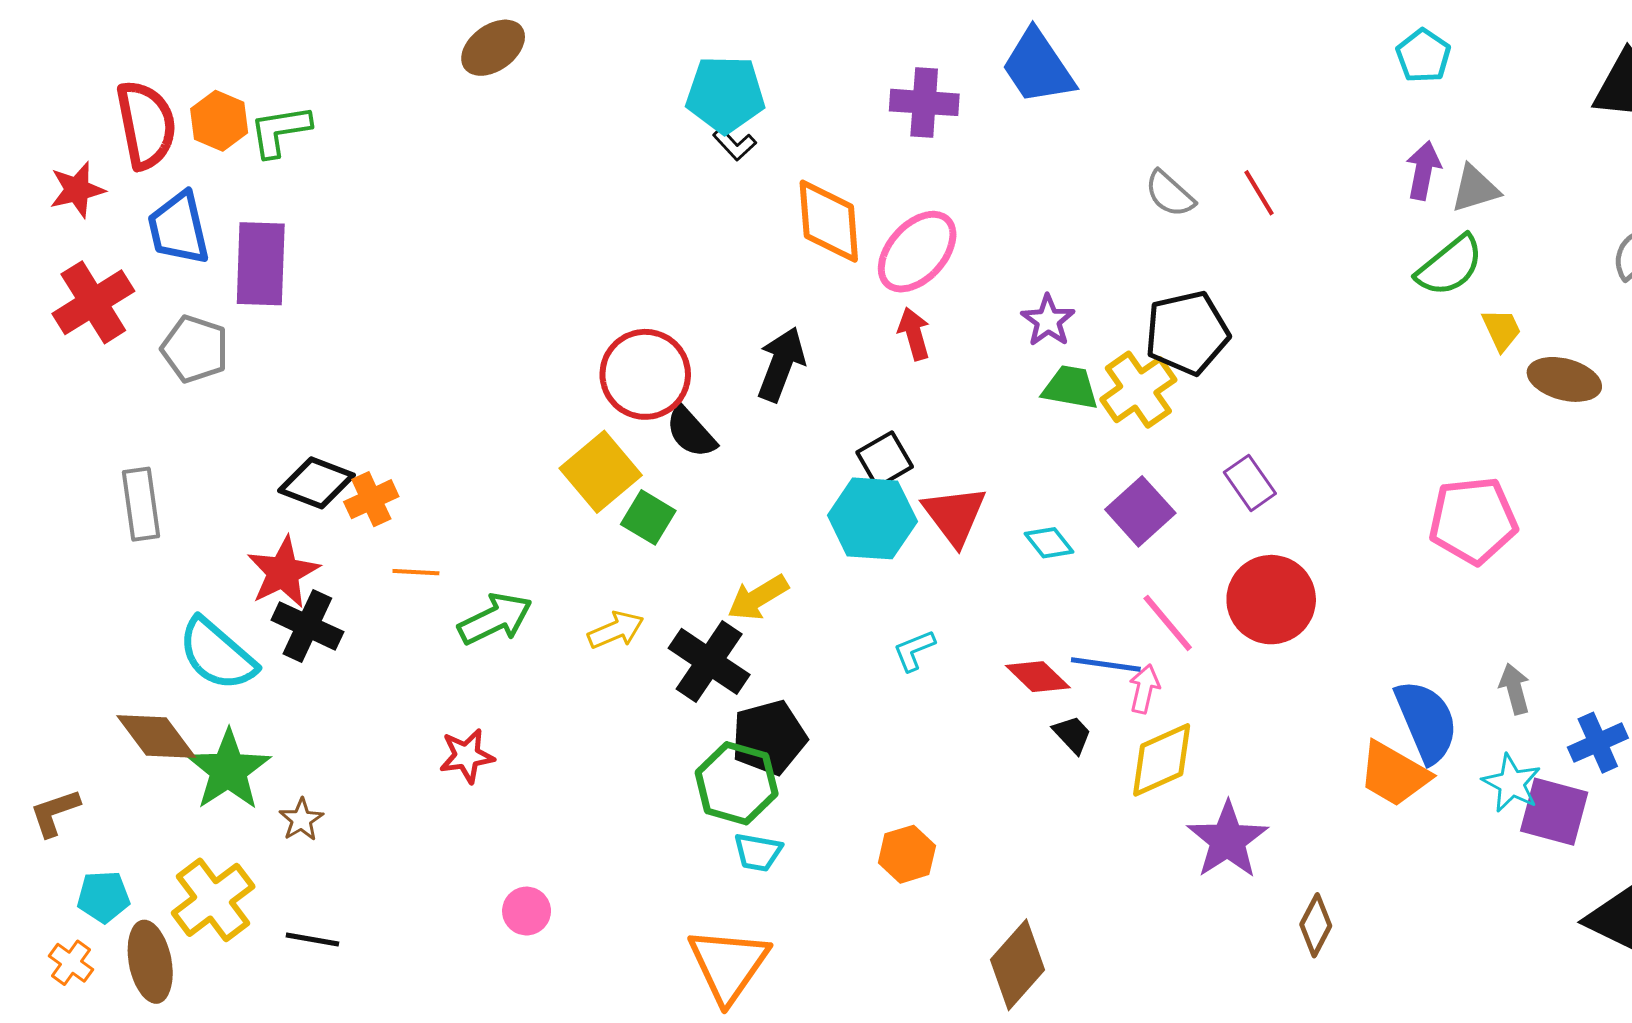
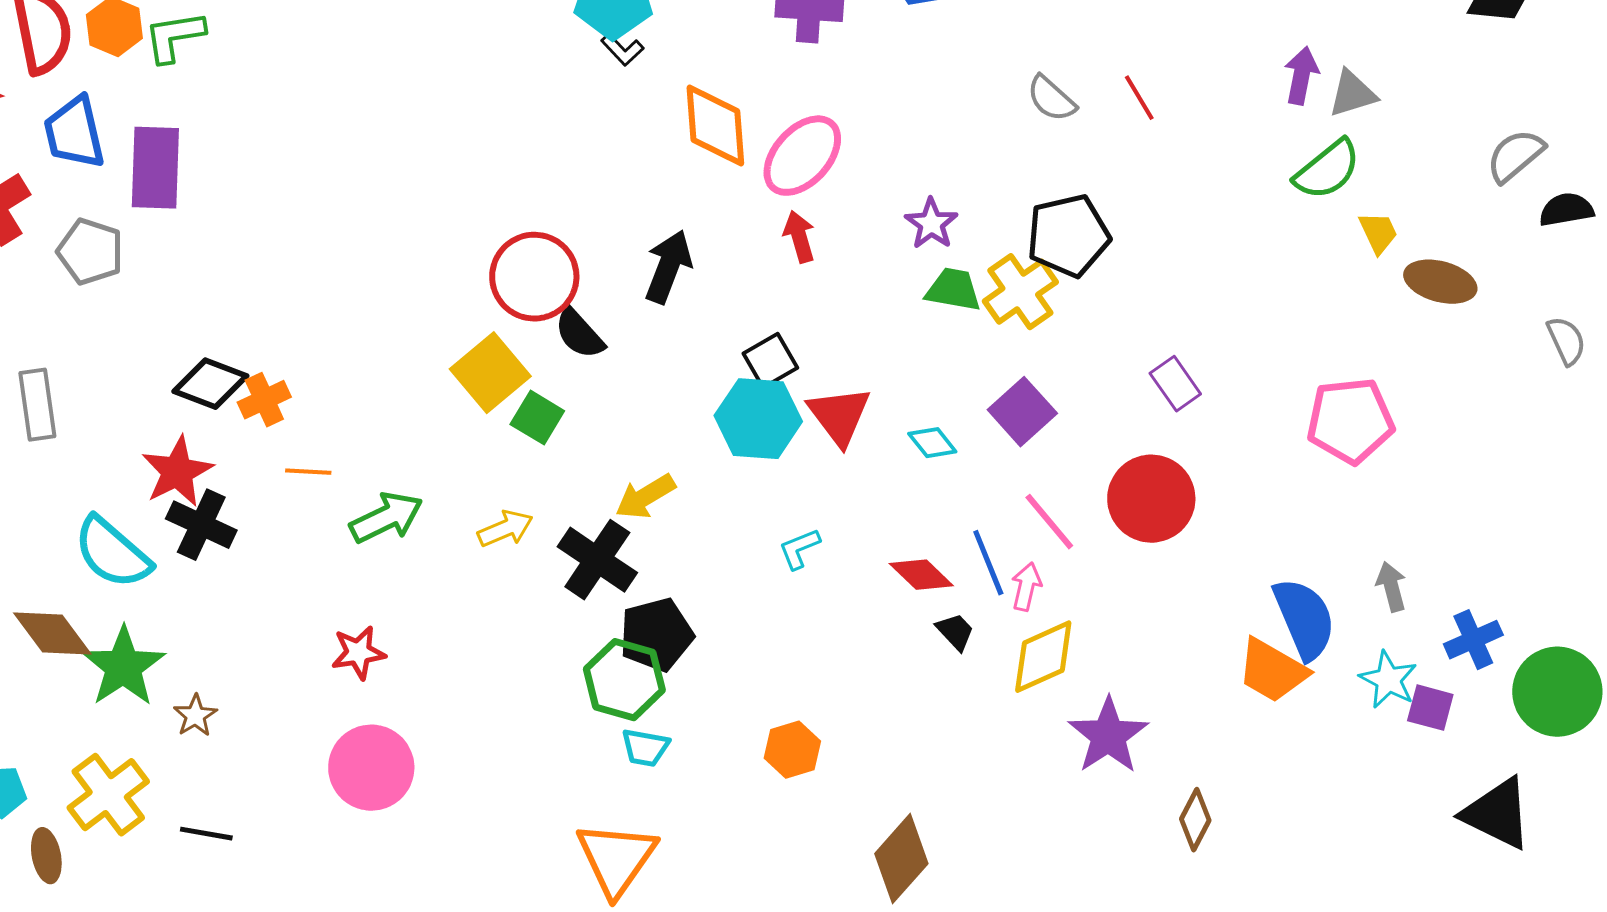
purple rectangle: (1250, 483) -> (1175, 384), moved
blue line: (1106, 664) -> (988, 563), turned 60
purple square: (1554, 812) -> (1430, 708), size x0.7
pink circle: (527, 911) -> (371, 768), moved, size x1.8
brown ellipse: (150, 962) -> (46, 856), size x0.7

